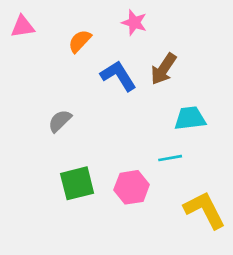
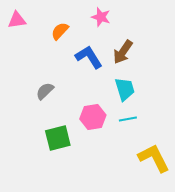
cyan trapezoid: (190, 118) -> (125, 89), moved, turned 80
pink hexagon: (132, 187) -> (93, 117), moved

